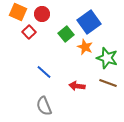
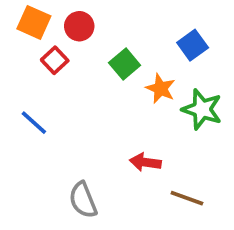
blue square: (89, 22) -> (193, 45), moved, size x0.7
blue line: (44, 72) -> (34, 123), moved
brown line: (108, 83) -> (187, 198), moved

